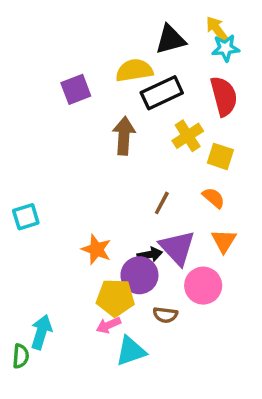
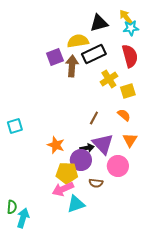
purple square: (76, 89) -> (55, 57), moved
brown arrow: (124, 136) -> (72, 66), moved
yellow square: (220, 156) -> (128, 91), turned -35
pink arrow: (108, 325) -> (63, 189), size x1.5
cyan arrow: (41, 332) -> (23, 218), moved

